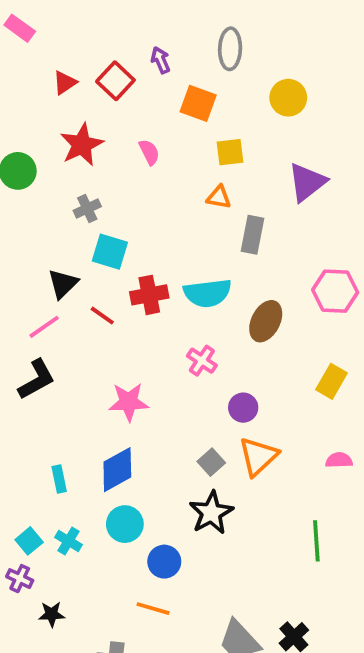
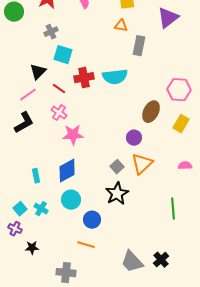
pink hexagon: (335, 291) -> (179, 90), moved
brown ellipse: (266, 321) -> (151, 112), moved
pink cross: (202, 361) -> (59, 113), moved

